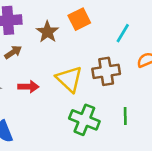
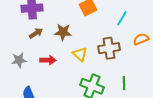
brown star: (47, 32) -> (63, 32), moved, turned -30
yellow triangle: (69, 79) -> (80, 54), size x0.7

